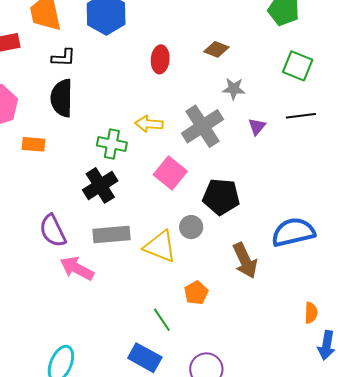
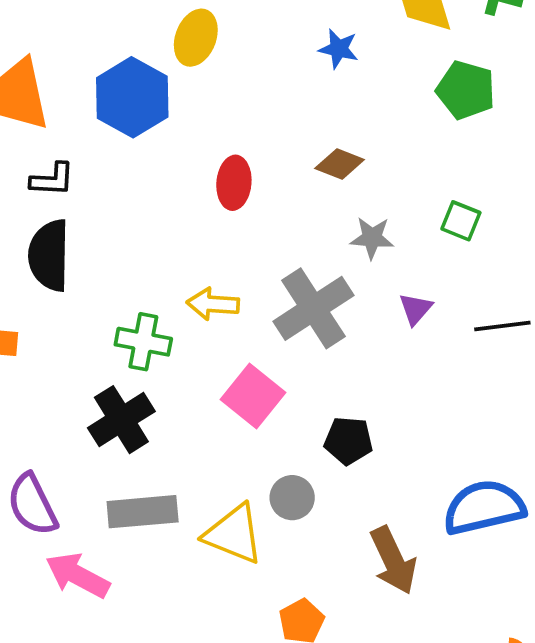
green square: (298, 66) -> (461, 221), moved, size x0.7
black line: (301, 116) -> (502, 326), moved
black pentagon: (221, 197) -> (348, 441), size x0.7

